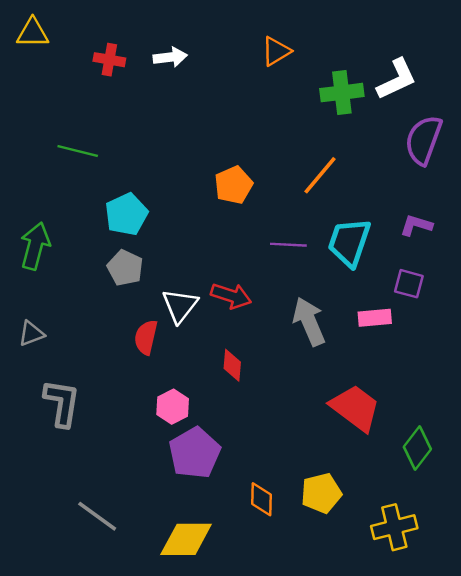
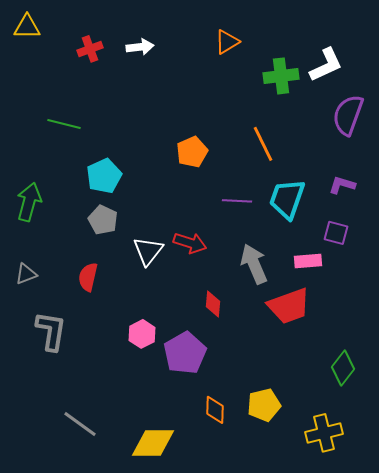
red cross: (109, 60) -> (90, 49), turned -30
orange line: (320, 175) -> (263, 144), turned -66
red semicircle: (146, 337) -> (88, 277), moved
red diamond: (232, 365) -> (213, 304), moved
red trapezoid: (355, 408) -> (289, 306), moved, turned 123
purple pentagon: (195, 453) -> (185, 353), moved

